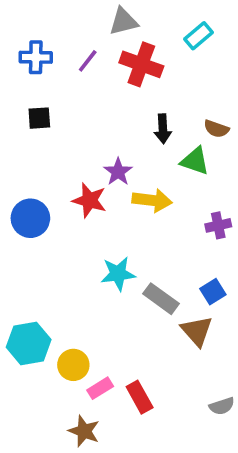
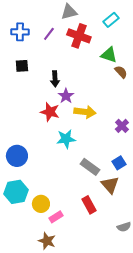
black arrow: (163, 129) -> (55, 79), moved
brown semicircle: (216, 129) -> (121, 72), turned -152
green triangle: (195, 161) -> (109, 55), moved
blue circle: (30, 218) -> (17, 156), moved
purple cross: (218, 225) -> (122, 126), turned -32
cyan star: (118, 274) -> (66, 139), moved
red rectangle: (140, 397) -> (89, 205), moved

